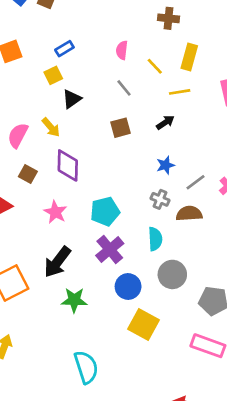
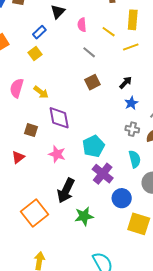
black triangle: (72, 99) -> (58, 12), moved
black arrow: (165, 122) -> (126, 83), moved
pink semicircle: (18, 135) -> (17, 88), moved

